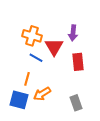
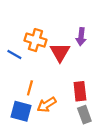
blue line: (36, 58) -> (14, 55), moved
red rectangle: (78, 62) -> (80, 91), moved

